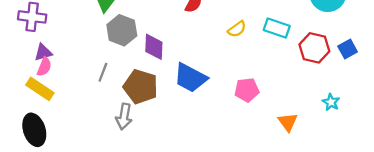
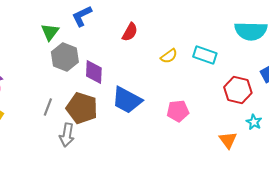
red hexagon: (314, 48) -> (238, 90), moved
gray line: (103, 72) -> (48, 107), moved
orange triangle: (288, 122) -> (228, 140), moved

